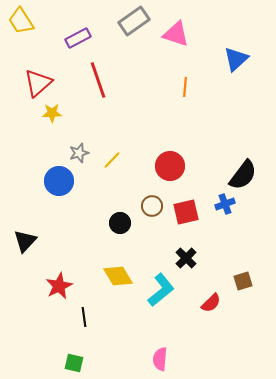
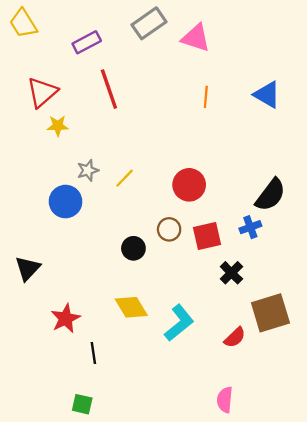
blue triangle: (236, 59) -> (267, 95), moved, turned -48
black cross: (186, 258) -> (231, 273), moved
brown square: (243, 281) -> (270, 313), size x1.8
pink semicircle: (160, 359) -> (225, 400), moved

